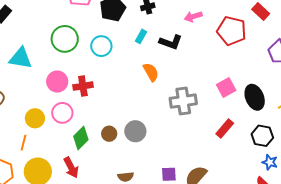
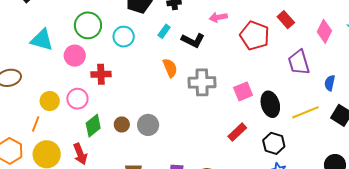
pink circle: (57, 82) -> (75, 56), moved
gray cross: (183, 101) -> (202, 82), moved

